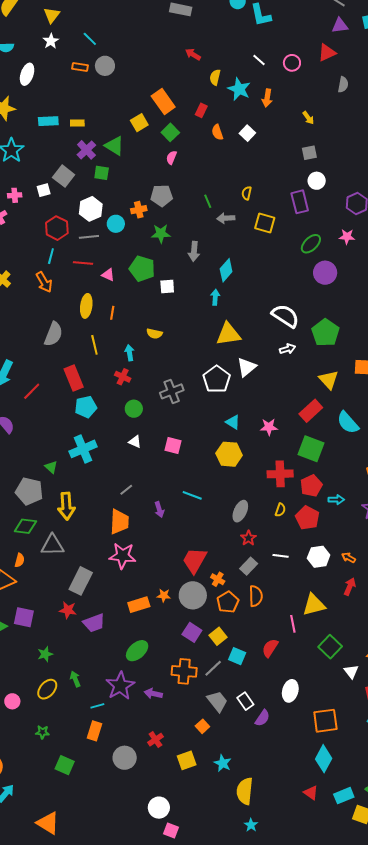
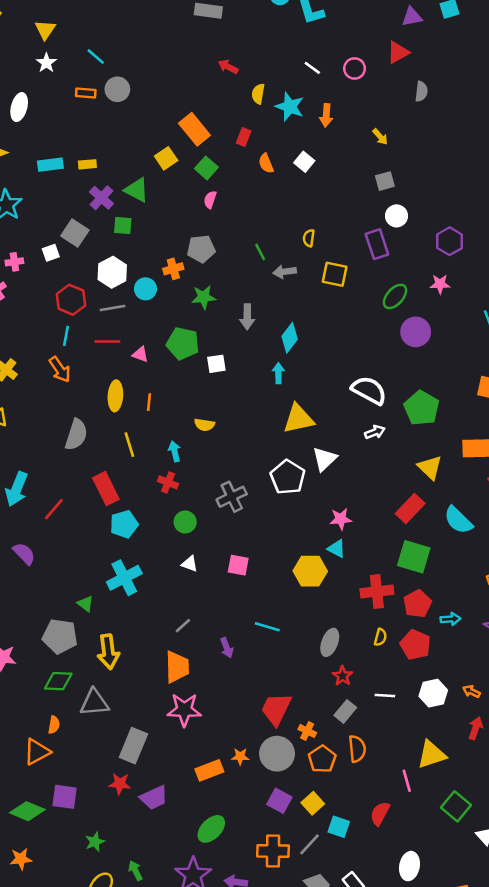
cyan triangle: (233, 422) -> (337, 549), moved
pink star: (269, 427) -> (341, 519), moved

